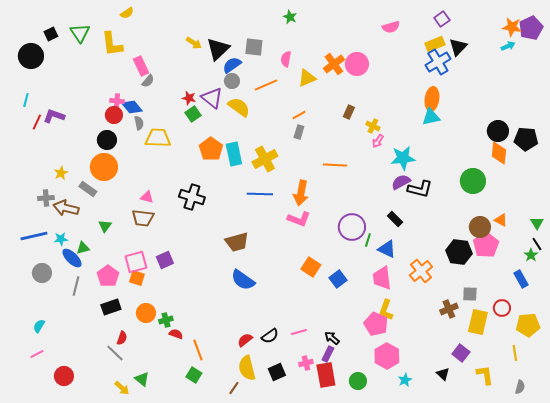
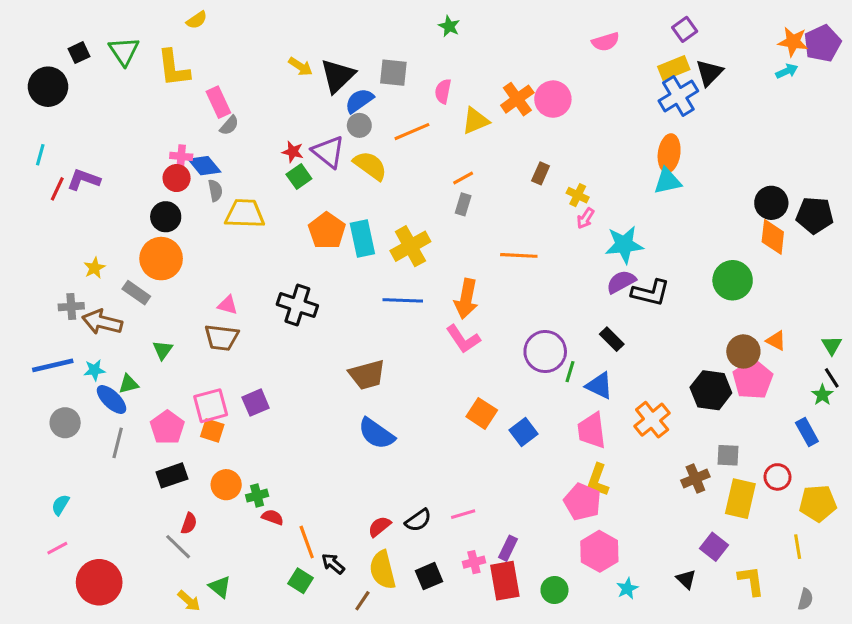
pink L-shape: (299, 219) -> (463, 339), turned 35
black arrow: (332, 338) -> (333, 564), moved
red circle: (64, 376) -> (99, 582), size x1.5

